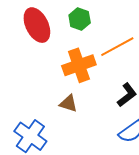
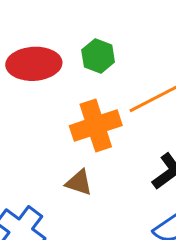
red ellipse: (37, 25) -> (34, 64), turned -68

